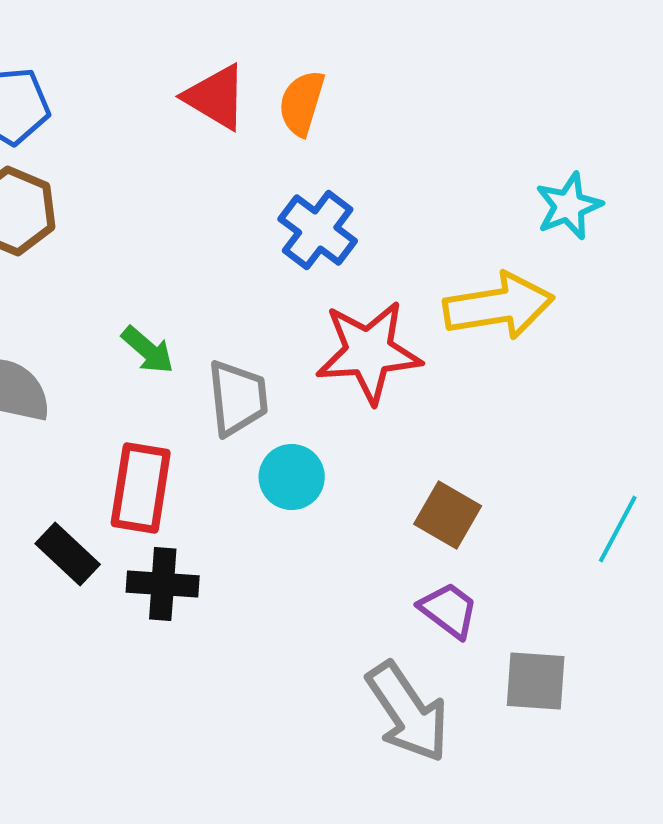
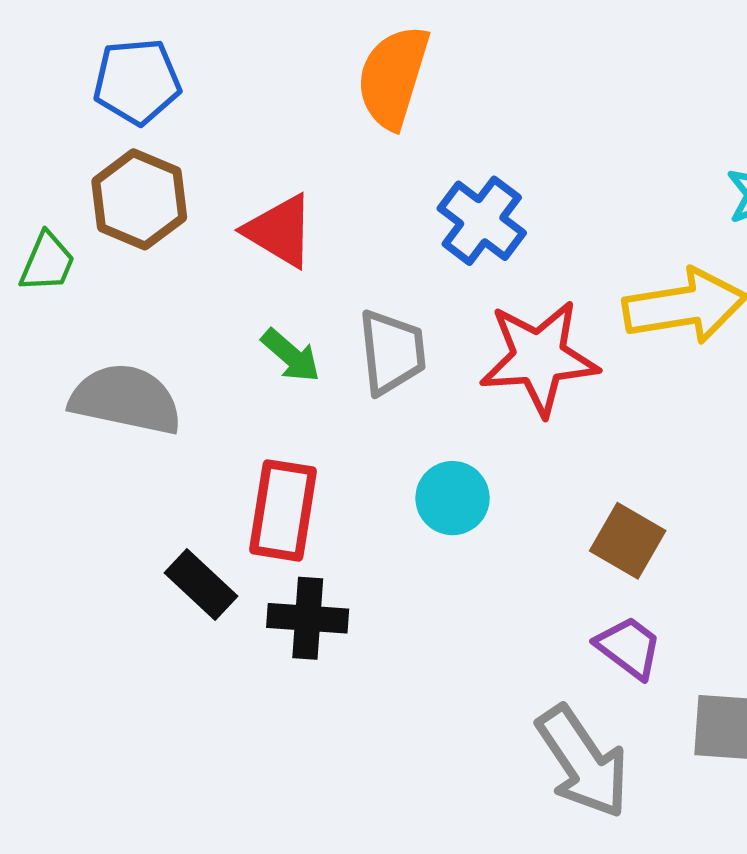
red triangle: (216, 97) -> (280, 231), moved
orange semicircle: (302, 103) -> (393, 77), moved, size x1.4
gray trapezoid: (238, 398) -> (392, 352), moved

